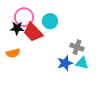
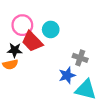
black star: (17, 28) -> (15, 50), moved
cyan triangle: (82, 63) -> (86, 90), moved, size x1.5

